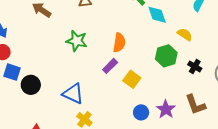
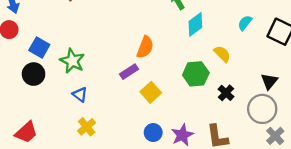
cyan diamond: (157, 15) -> (195, 24), turned 60
green star: (77, 41) -> (72, 61), moved
blue square: (12, 72) -> (39, 47), moved
blue triangle: (73, 94) -> (80, 94), size x0.6

